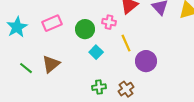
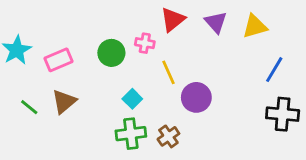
pink rectangle: (52, 23) -> (59, 60), moved
cyan square: (96, 52) -> (132, 99), moved
green cross: (99, 87) -> (131, 134), size x1.5

